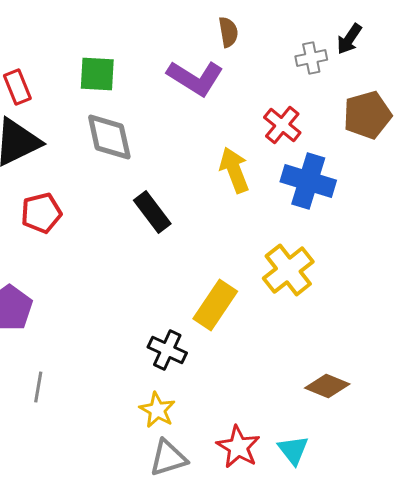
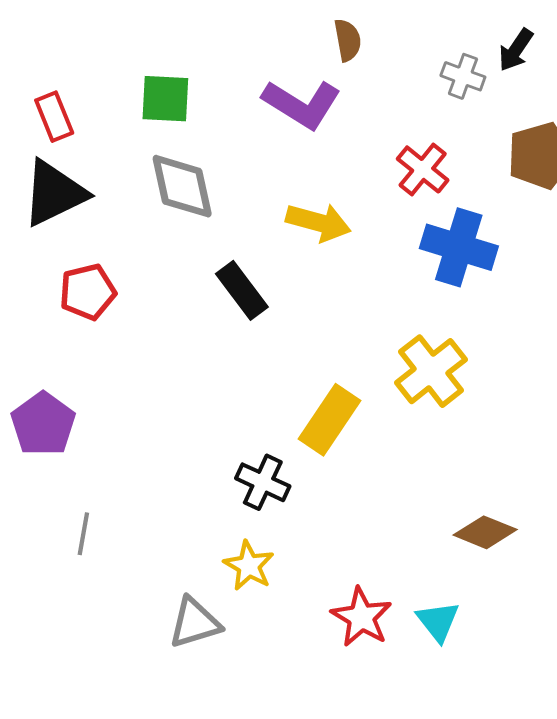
gray cross: (311, 58) -> (463, 76), turned 32
yellow arrow: (234, 170) -> (318, 222), moved, turned 126
gray triangle: (168, 458) -> (195, 623), moved

